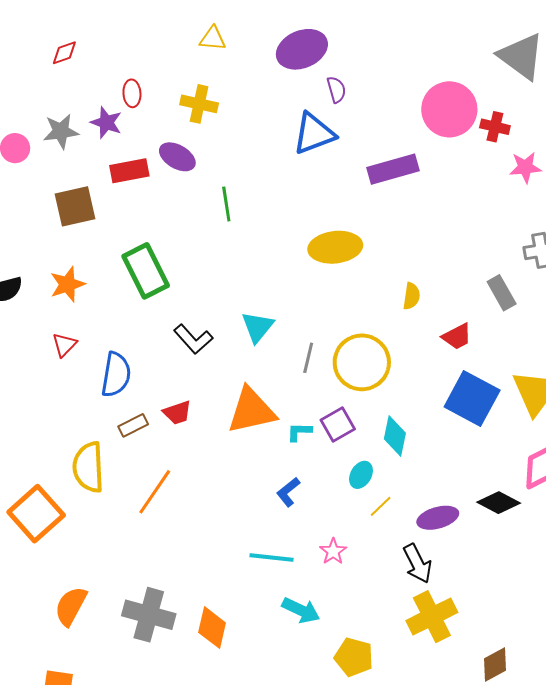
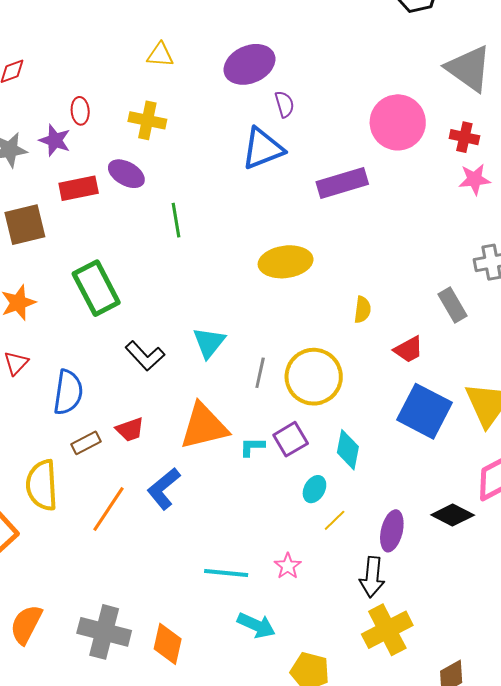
red cross: (495, 127) -> (464, 137), moved
blue L-shape: (288, 492) -> (164, 489), moved, size x1.4
purple ellipse: (438, 518) -> (392, 531), turned -60
black arrow: (417, 564) -> (372, 577), turned 33

